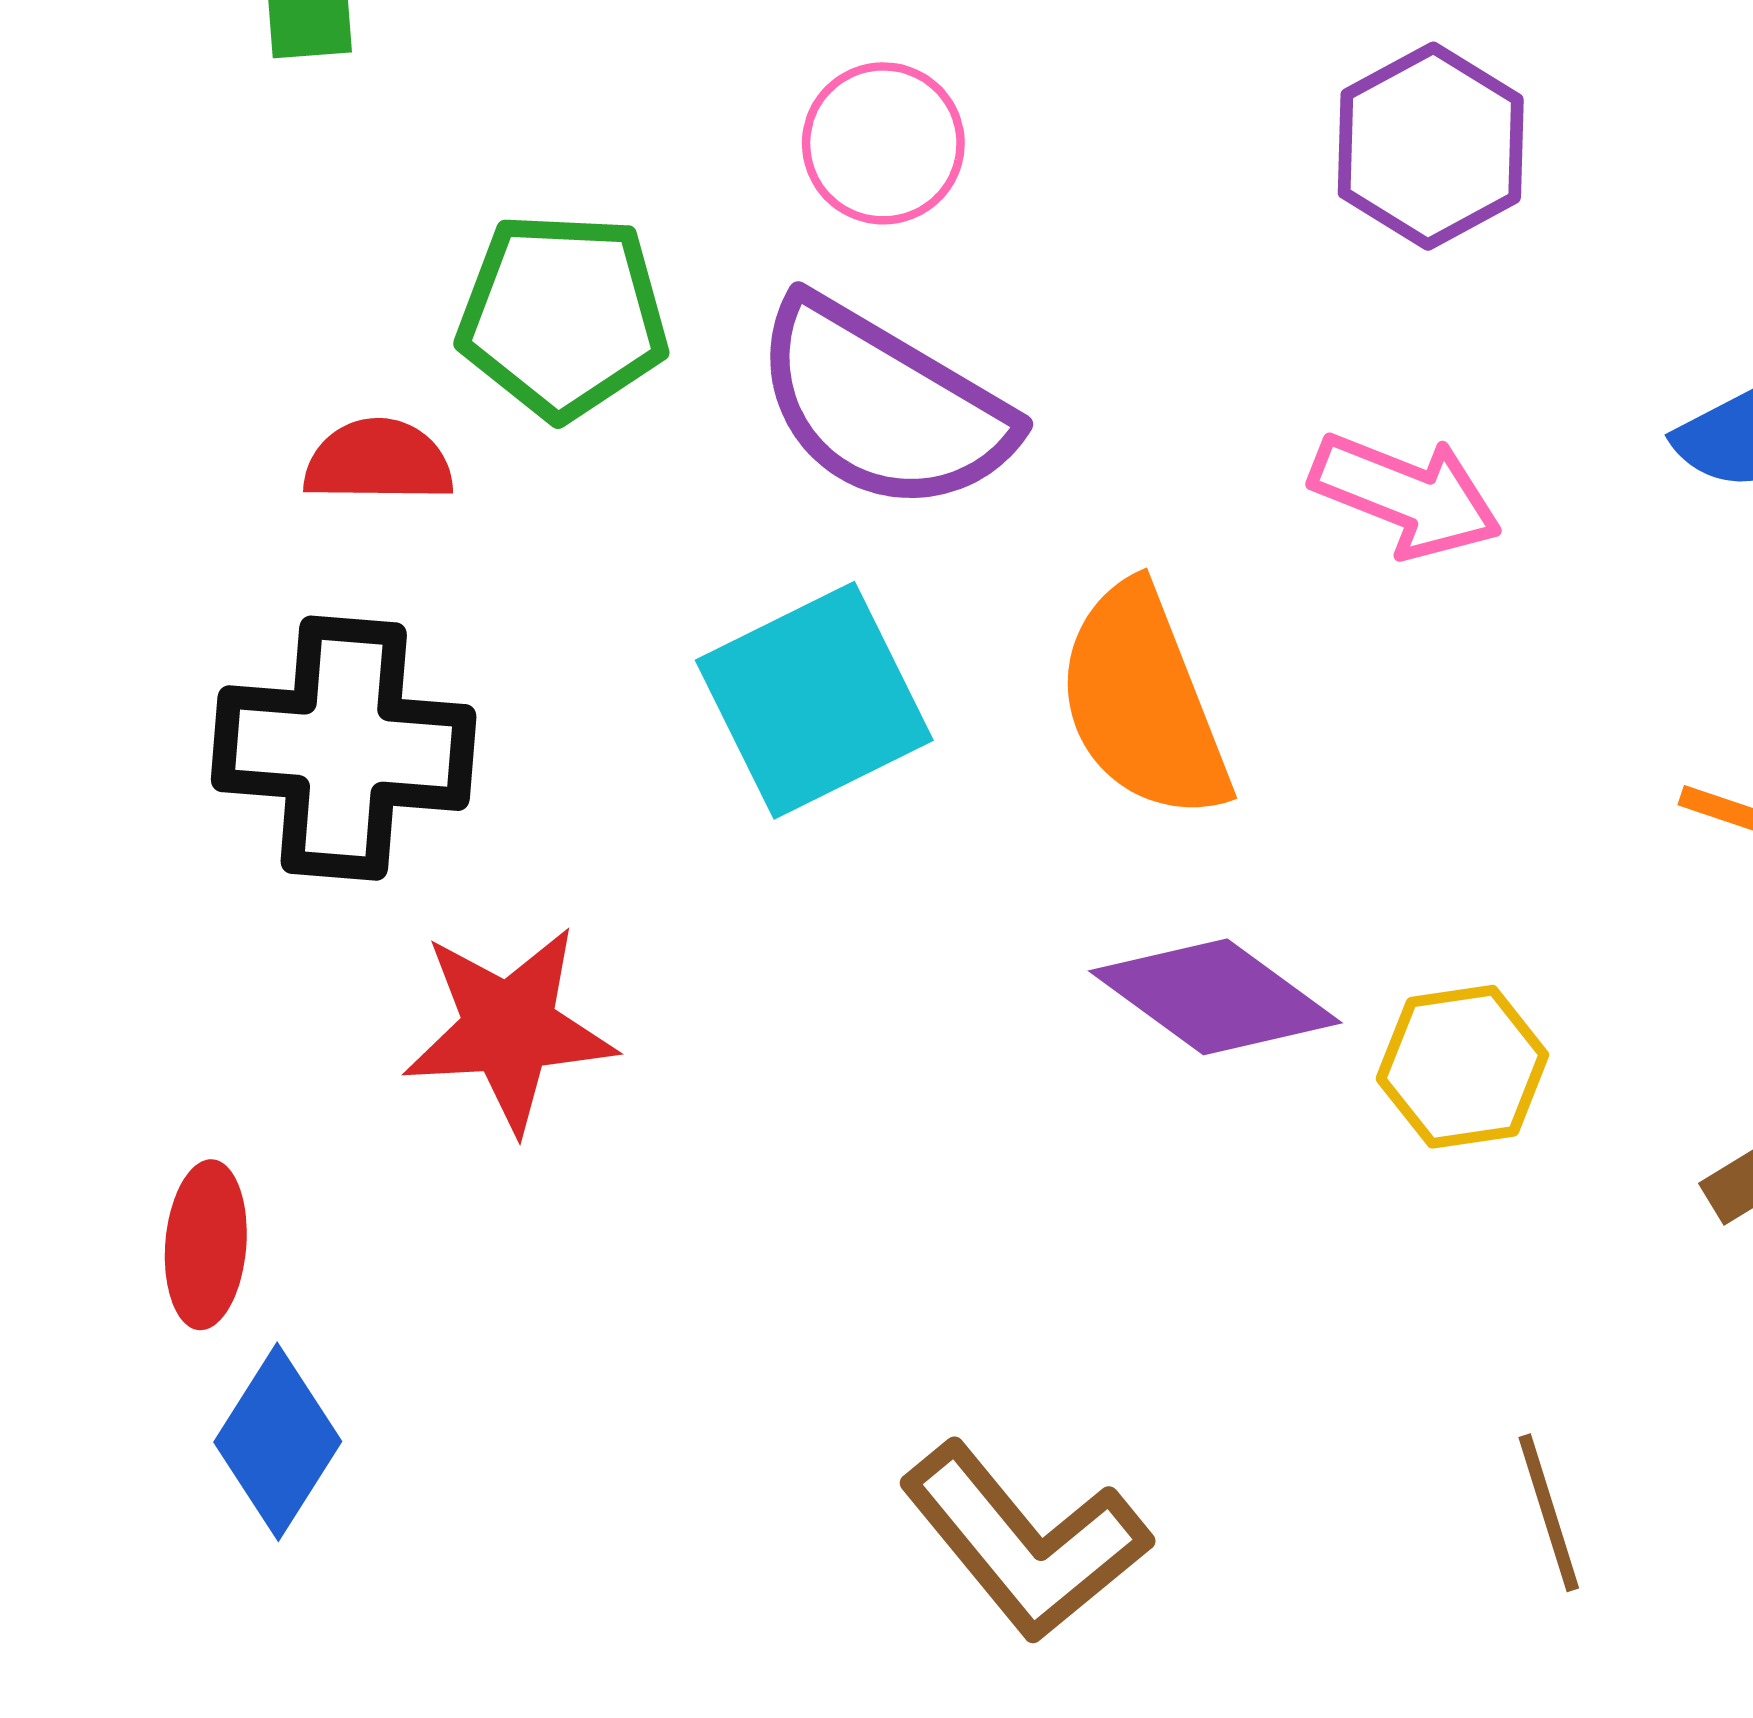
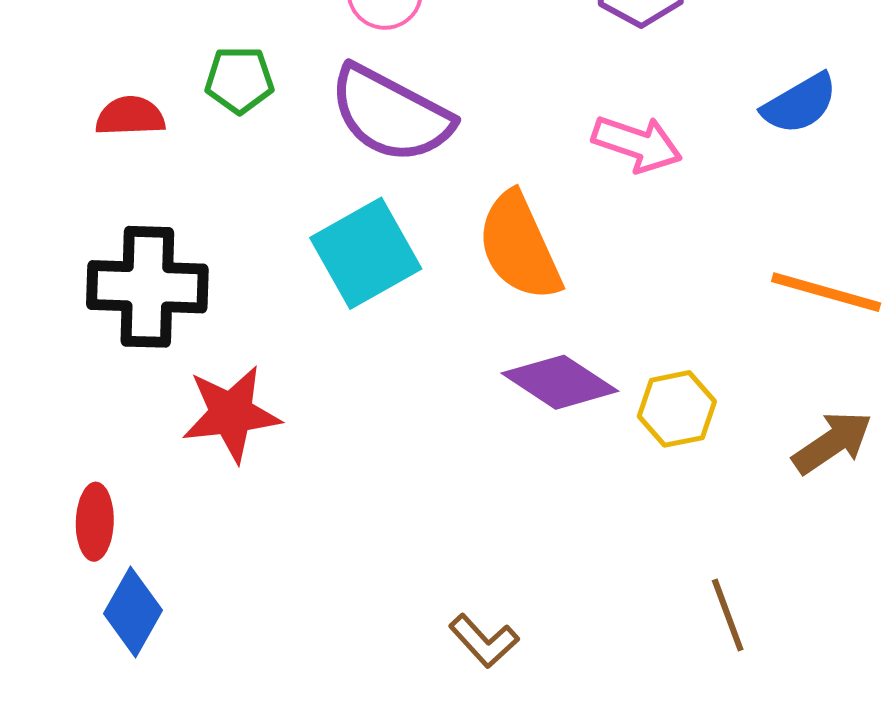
green pentagon: (563, 316) -> (239, 80), size x0.7
red semicircle: (378, 461) -> (130, 116), moved
brown L-shape: (1025, 1542) -> (484, 641), size x0.6

